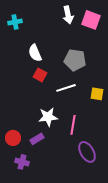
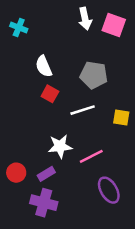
cyan cross: (15, 22) -> (19, 28), turned 32
pink line: (73, 125) -> (91, 156), turned 54
purple cross: (22, 162) -> (44, 203), moved, size x1.5

